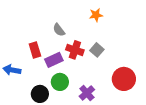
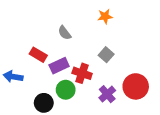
red rectangle: (35, 50) -> (38, 55), turned -42
red cross: (75, 50) -> (82, 73), moved
purple cross: (87, 93) -> (107, 94), moved

